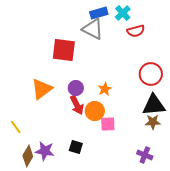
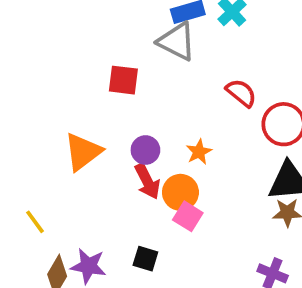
red semicircle: (136, 31) -> (241, 93), moved, turned -126
red square: (64, 50) -> (123, 80), size x0.7
pink square: (108, 124) -> (188, 216), moved, turned 35

